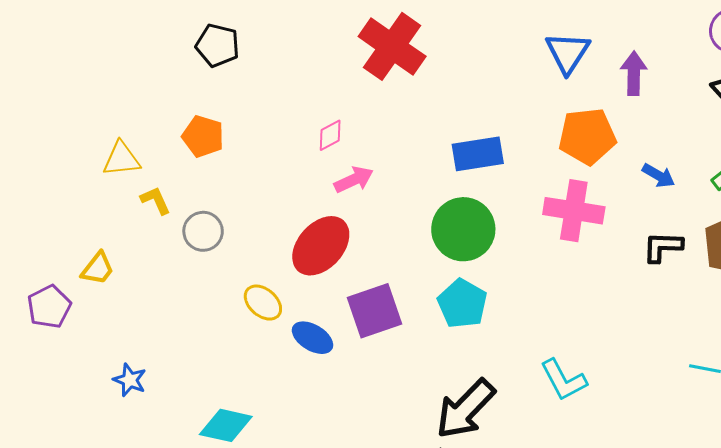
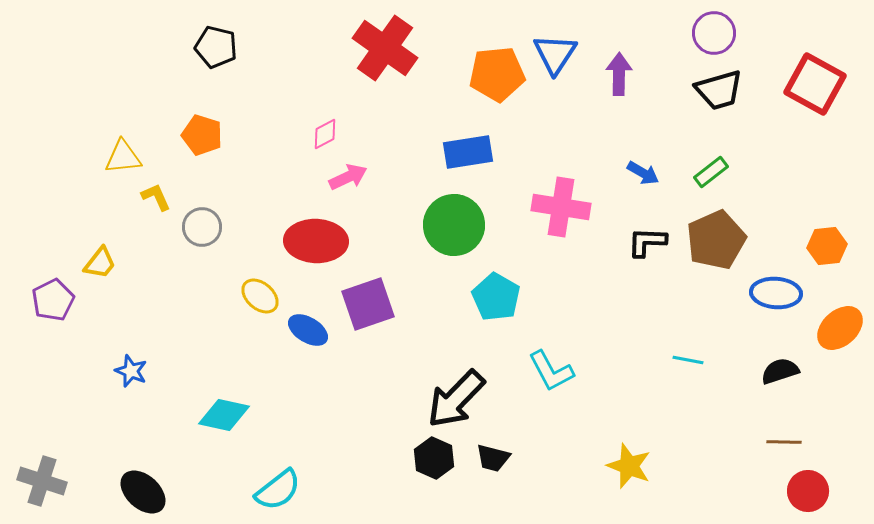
orange pentagon: (587, 136) -> (497, 74), moved
red ellipse: (321, 246) -> (316, 241), turned 50
cyan pentagon: (462, 304) -> (496, 297), moved

